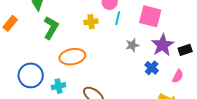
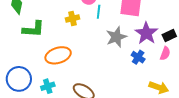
green L-shape: (51, 28) -> (33, 29), turned 70
gray star: (132, 45) -> (116, 37), size x1.5
pink semicircle: (178, 76) -> (165, 53), moved

